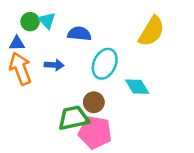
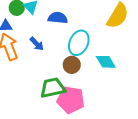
blue arrow: (54, 65) -> (37, 44), turned 42
brown circle: (94, 102) -> (72, 65), moved

